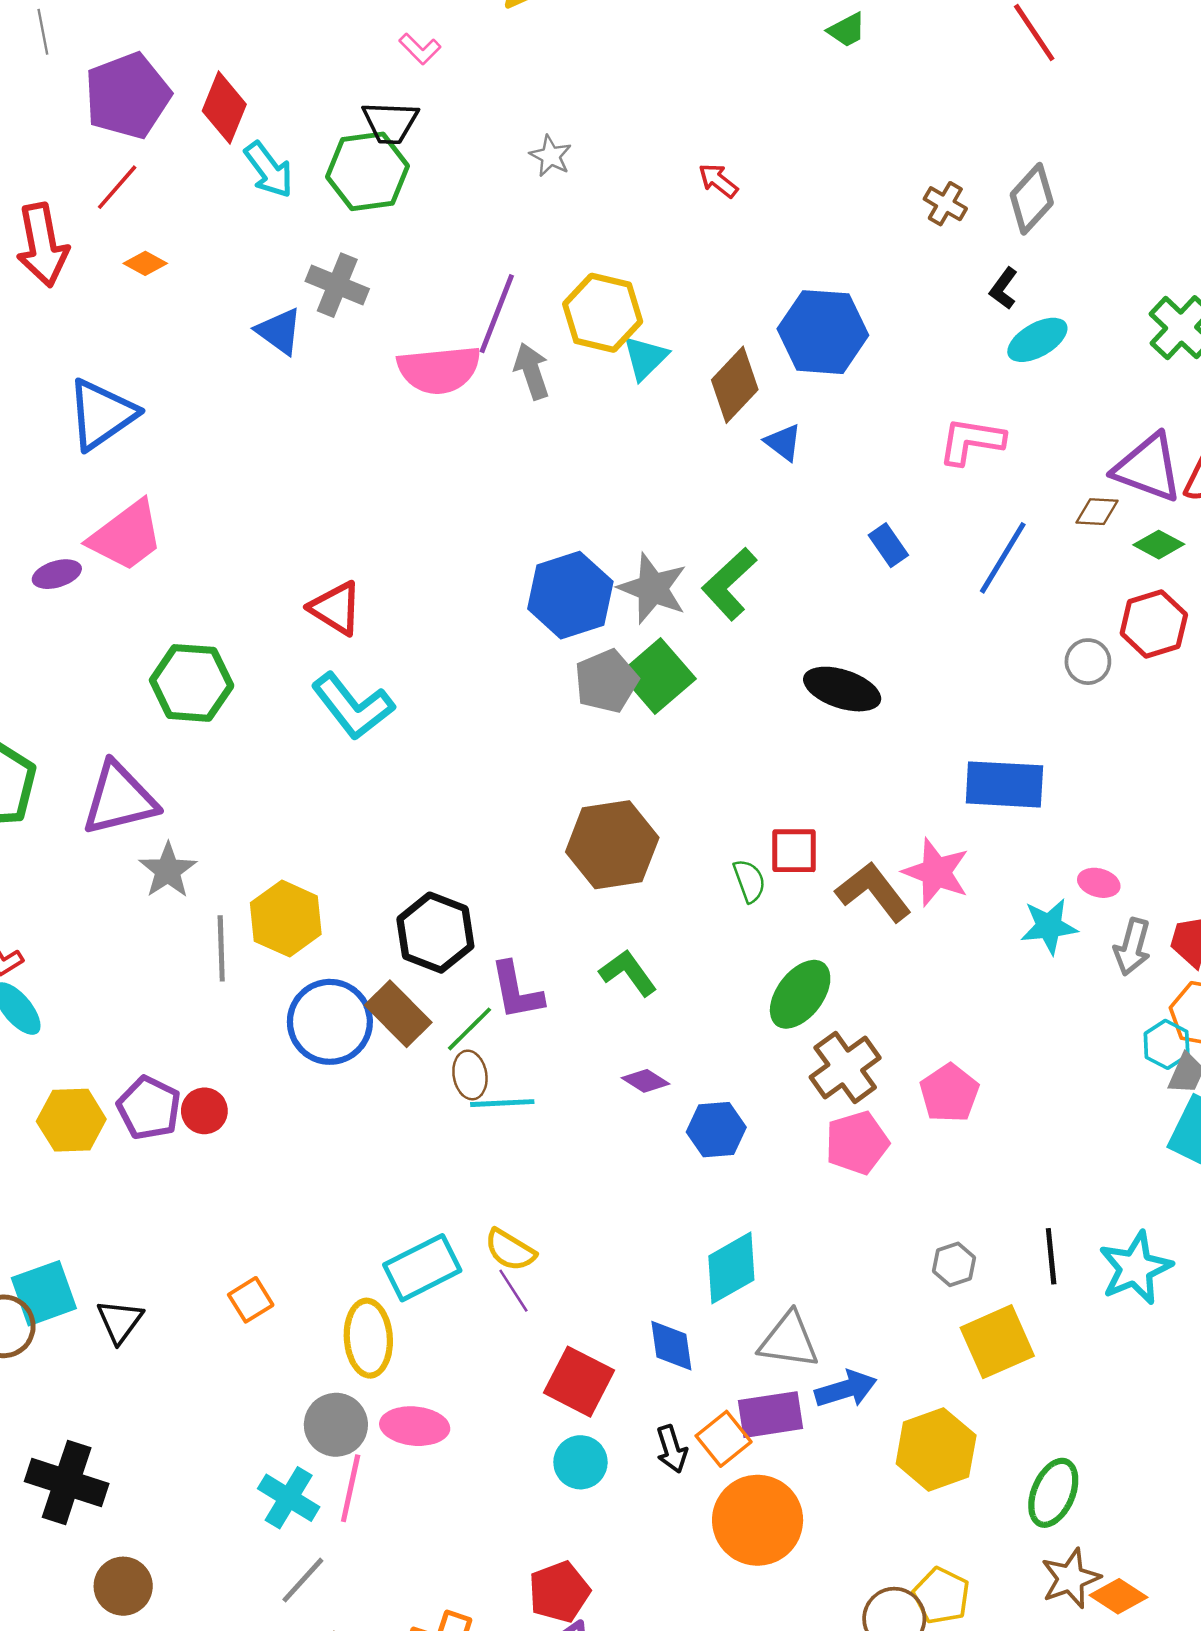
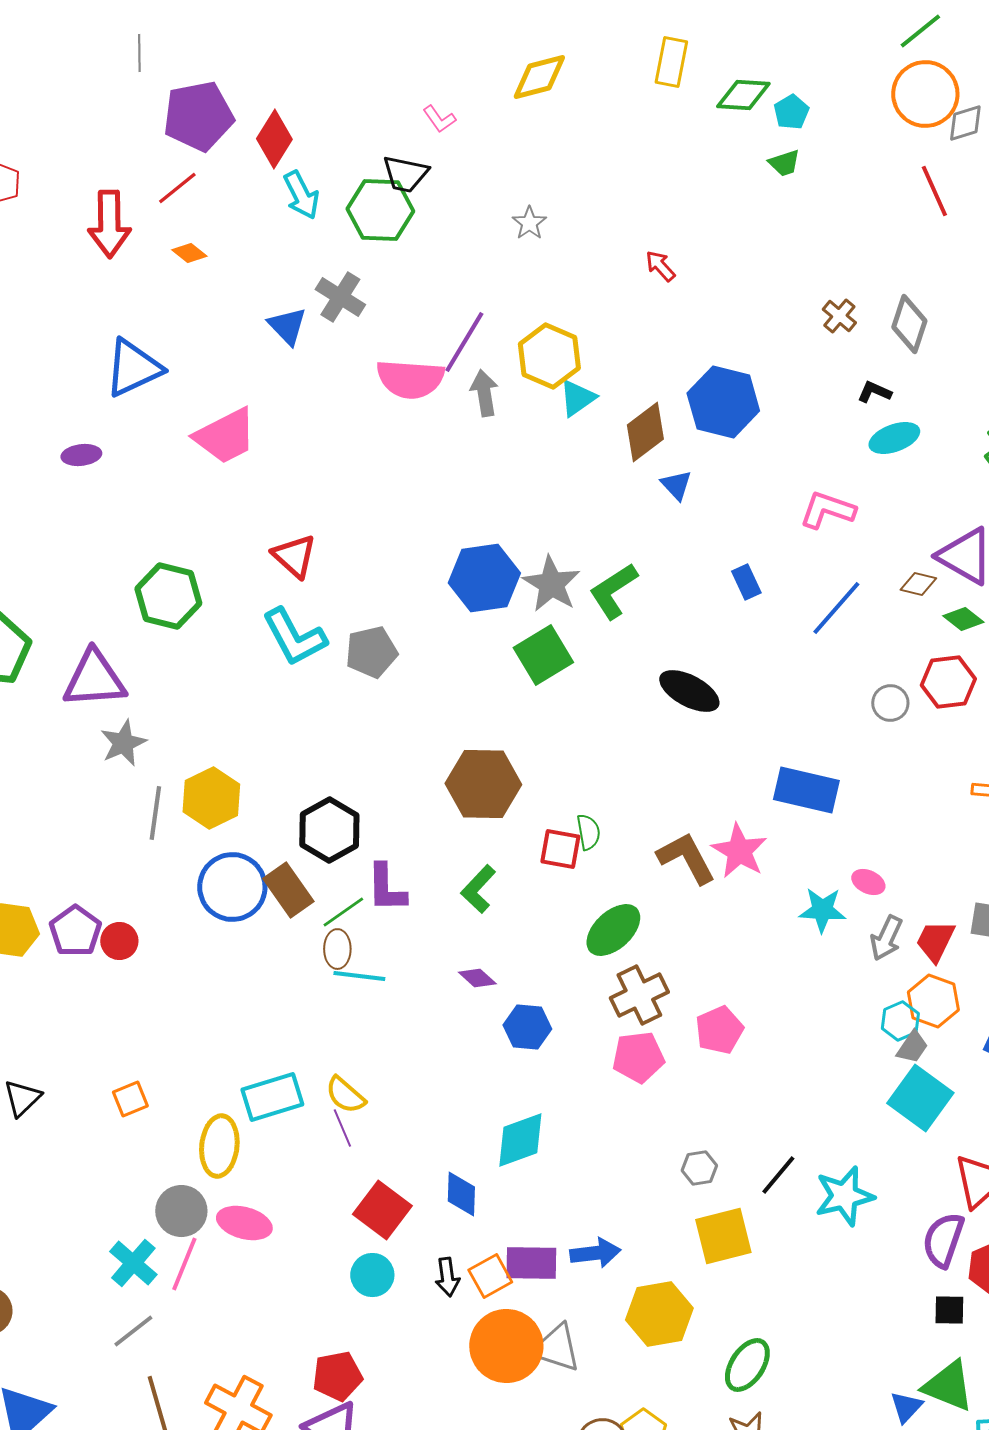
gray diamond: (1032, 199) -> (909, 324), turned -34
black L-shape: (1004, 288) -> (874, 392), turned 68
pink trapezoid: (126, 536) -> (225, 436), moved
purple ellipse: (57, 574) -> (81, 455), moved
gray pentagon: (606, 681) -> (371, 652), moved
red square: (794, 851) -> (560, 849), moved
green L-shape: (628, 973) -> (478, 889), turned -111
black line: (1051, 1256) -> (778, 1175), turned 36
gray triangle: (789, 1340) -> (556, 1348), moved

